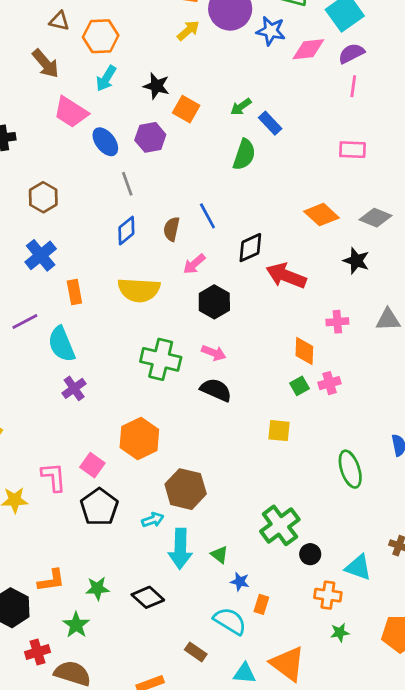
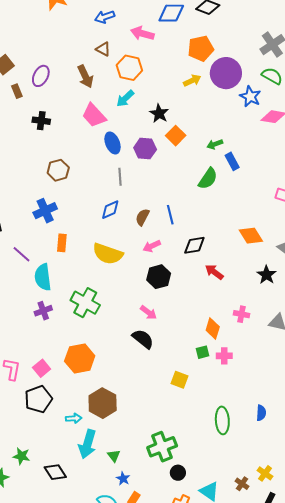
red arrow: (286, 276) -> (214, 272), size x0.7
purple line: (25, 322) -> (21, 254), turned 54
green cross: (161, 359) -> (85, 303), moved

